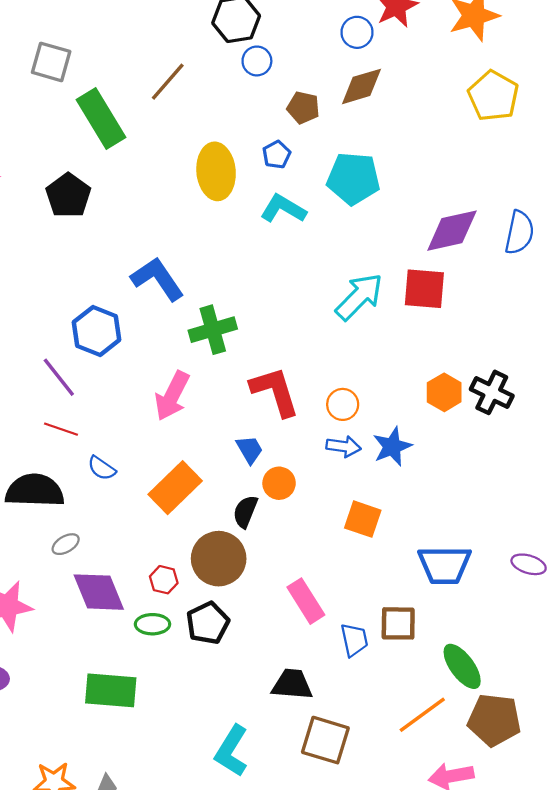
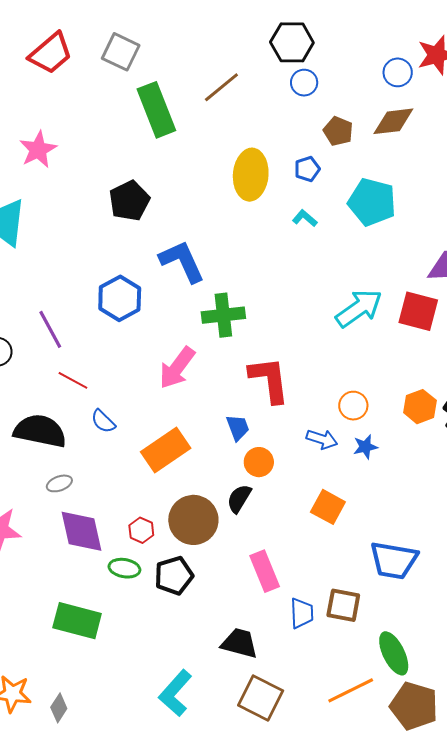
black pentagon: (68, 196) -> (129, 201), moved
cyan L-shape: (283, 209) -> (305, 218), size x0.6
purple line: (59, 377) -> (50, 329), moved
orange circle: (343, 404) -> (353, 406), moved
blue star: (392, 447) -> (365, 447), size x0.7
black semicircle: (245, 512) -> (239, 499), moved

